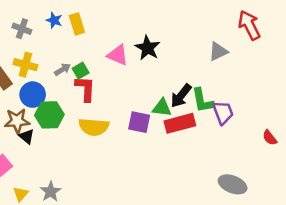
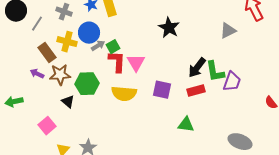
pink triangle: (118, 55) -> (136, 63), moved, turned 36
blue circle: (33, 95) -> (89, 33), moved
green triangle: (162, 108) -> (186, 125), moved
purple trapezoid: (223, 113) -> (232, 82), turned 40
brown star: (17, 121) -> (60, 75), moved
red rectangle: (180, 123) -> (196, 91), size x0.7

